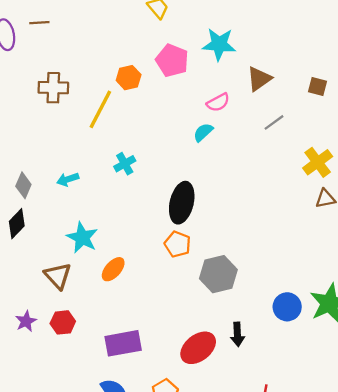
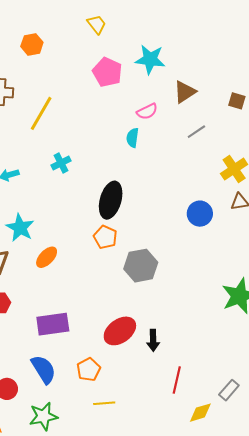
orange hexagon: (129, 78) -> (32, 44), moved
cyan semicircle: (203, 132) -> (133, 138), turned -42
blue circle: (287, 307) -> (200, 214), moved
black arrow: (237, 334) -> (153, 340), moved

